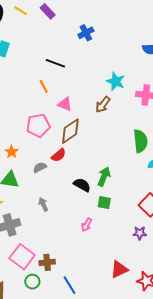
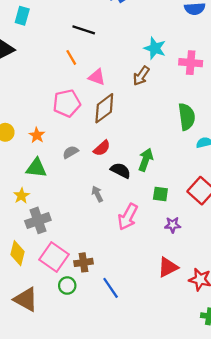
red semicircle: (59, 155) -> (102, 148), moved
green square: (104, 203) -> (160, 194), moved
gray arrow: (43, 204) -> (97, 194), moved
pink arrow: (87, 225) -> (128, 217), size x1.6
purple star: (140, 233) -> (173, 225), moved

